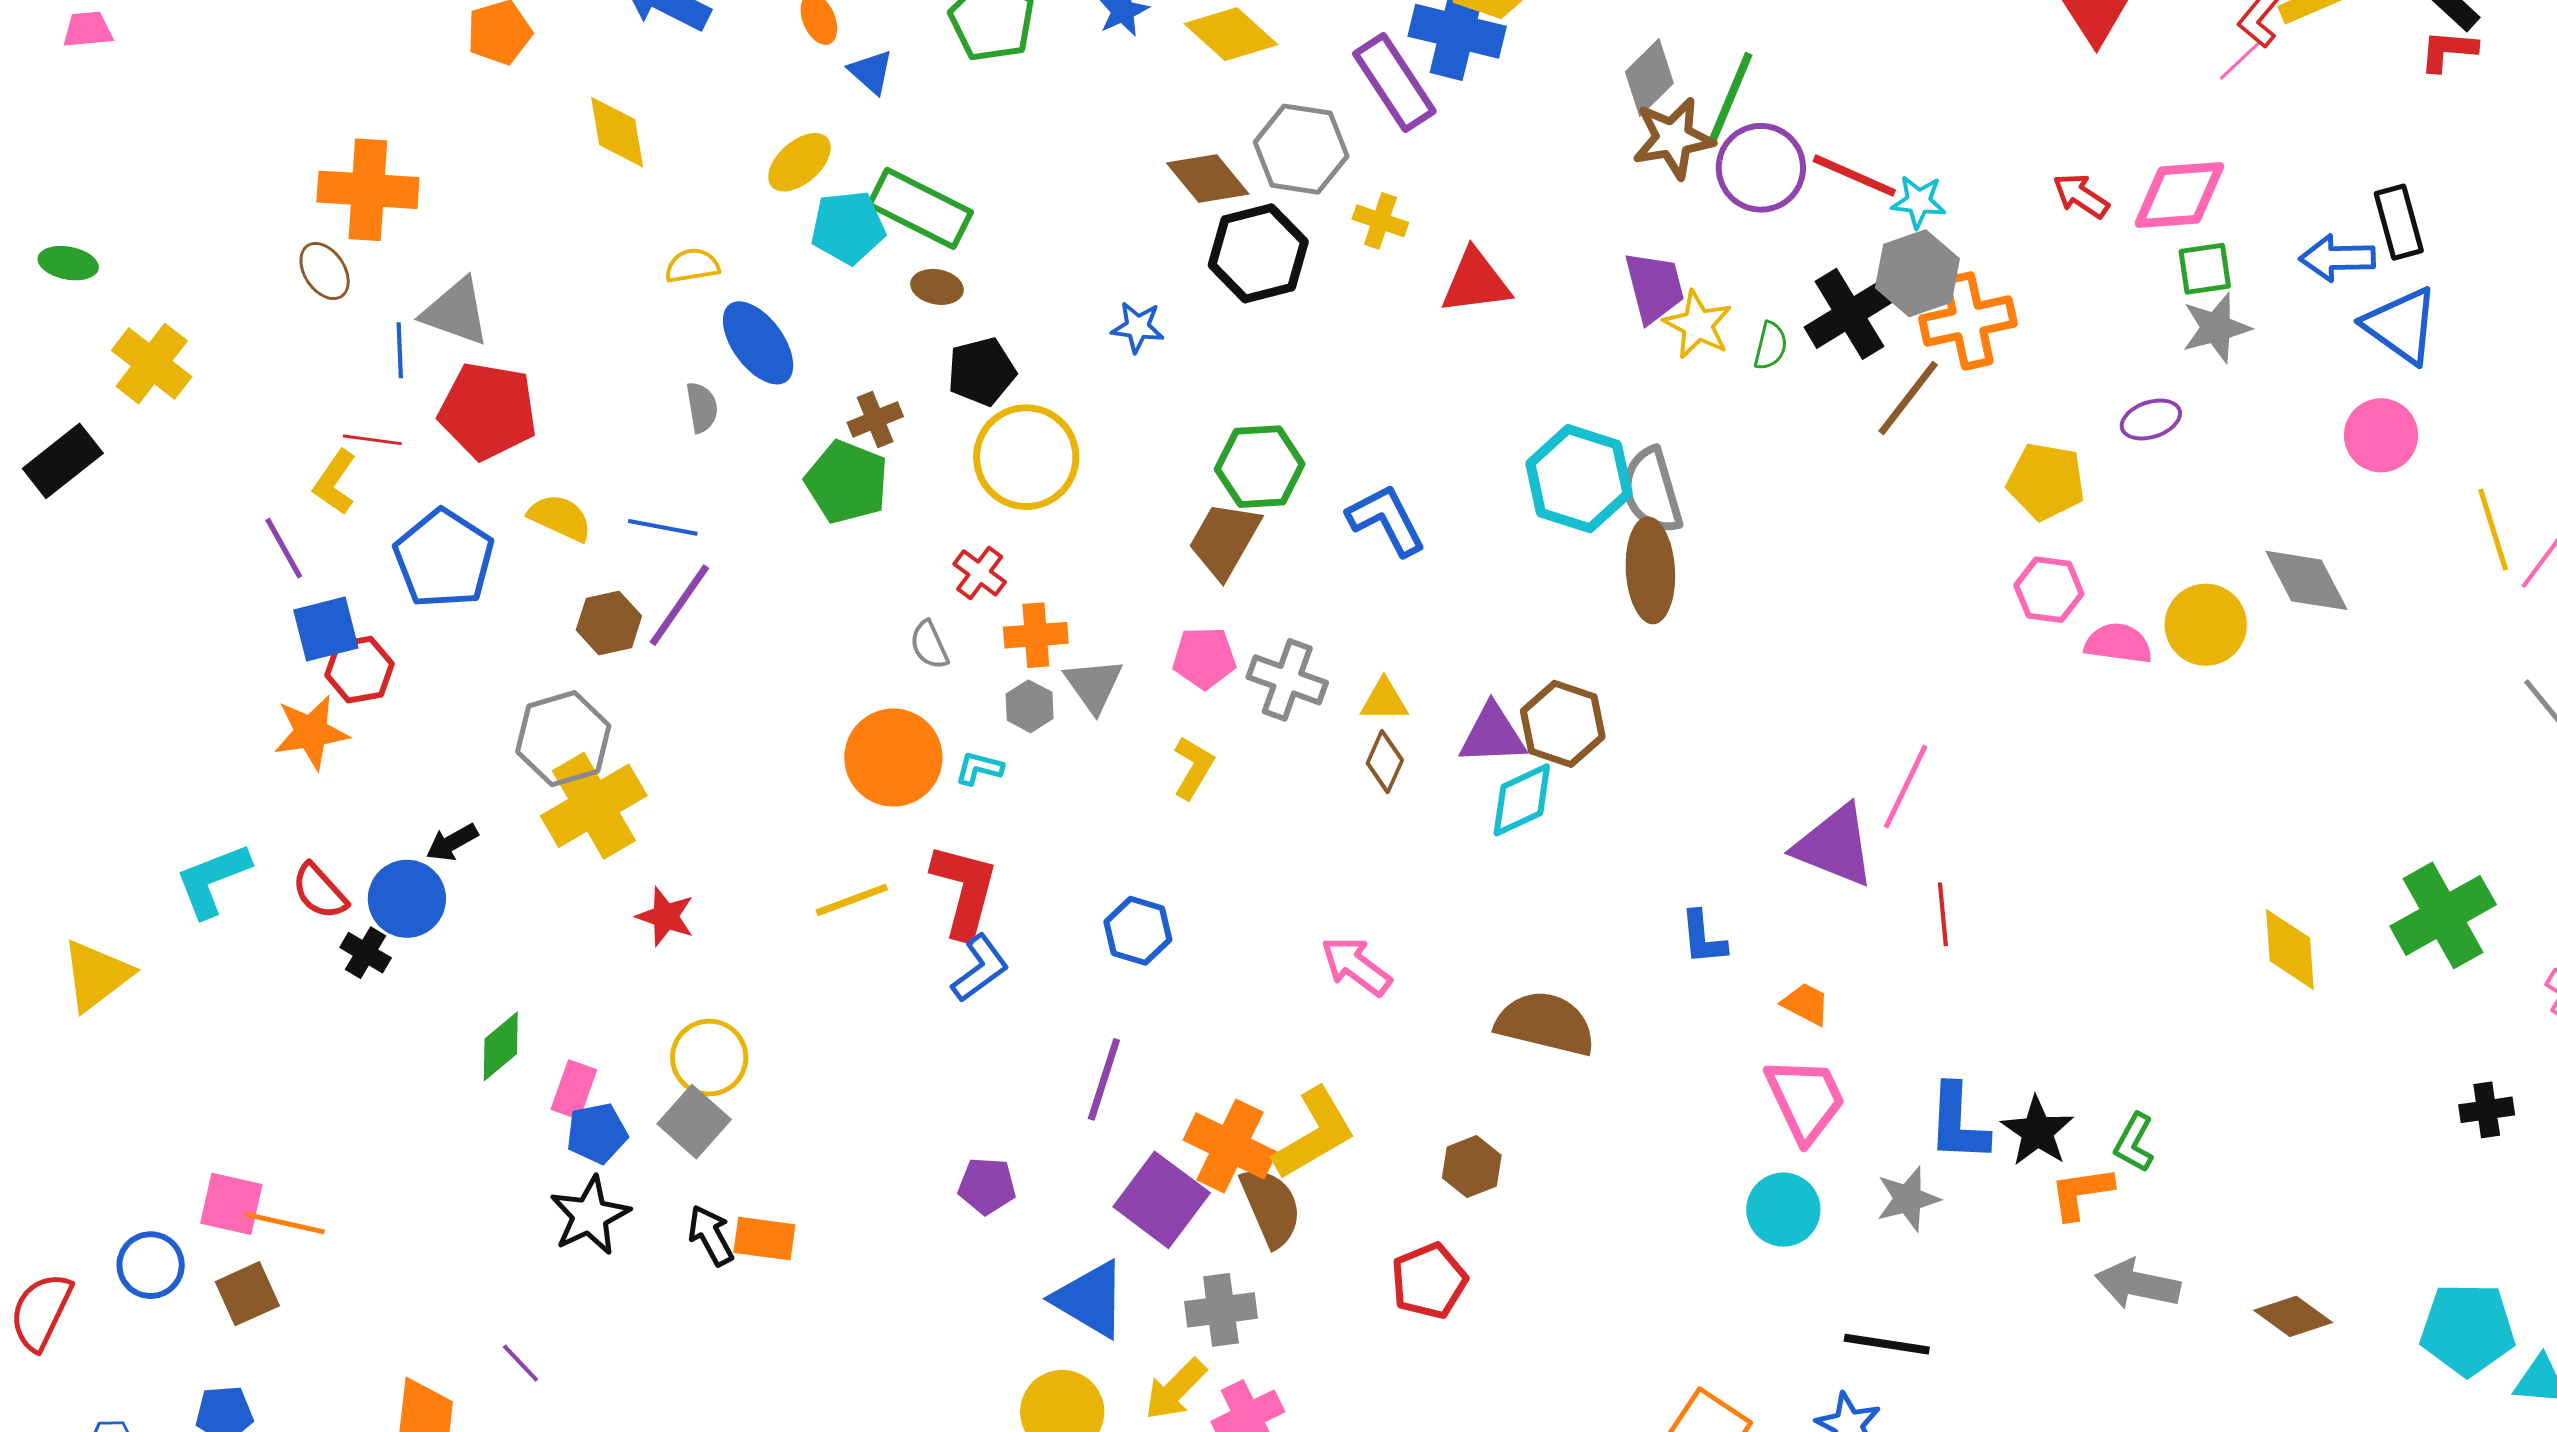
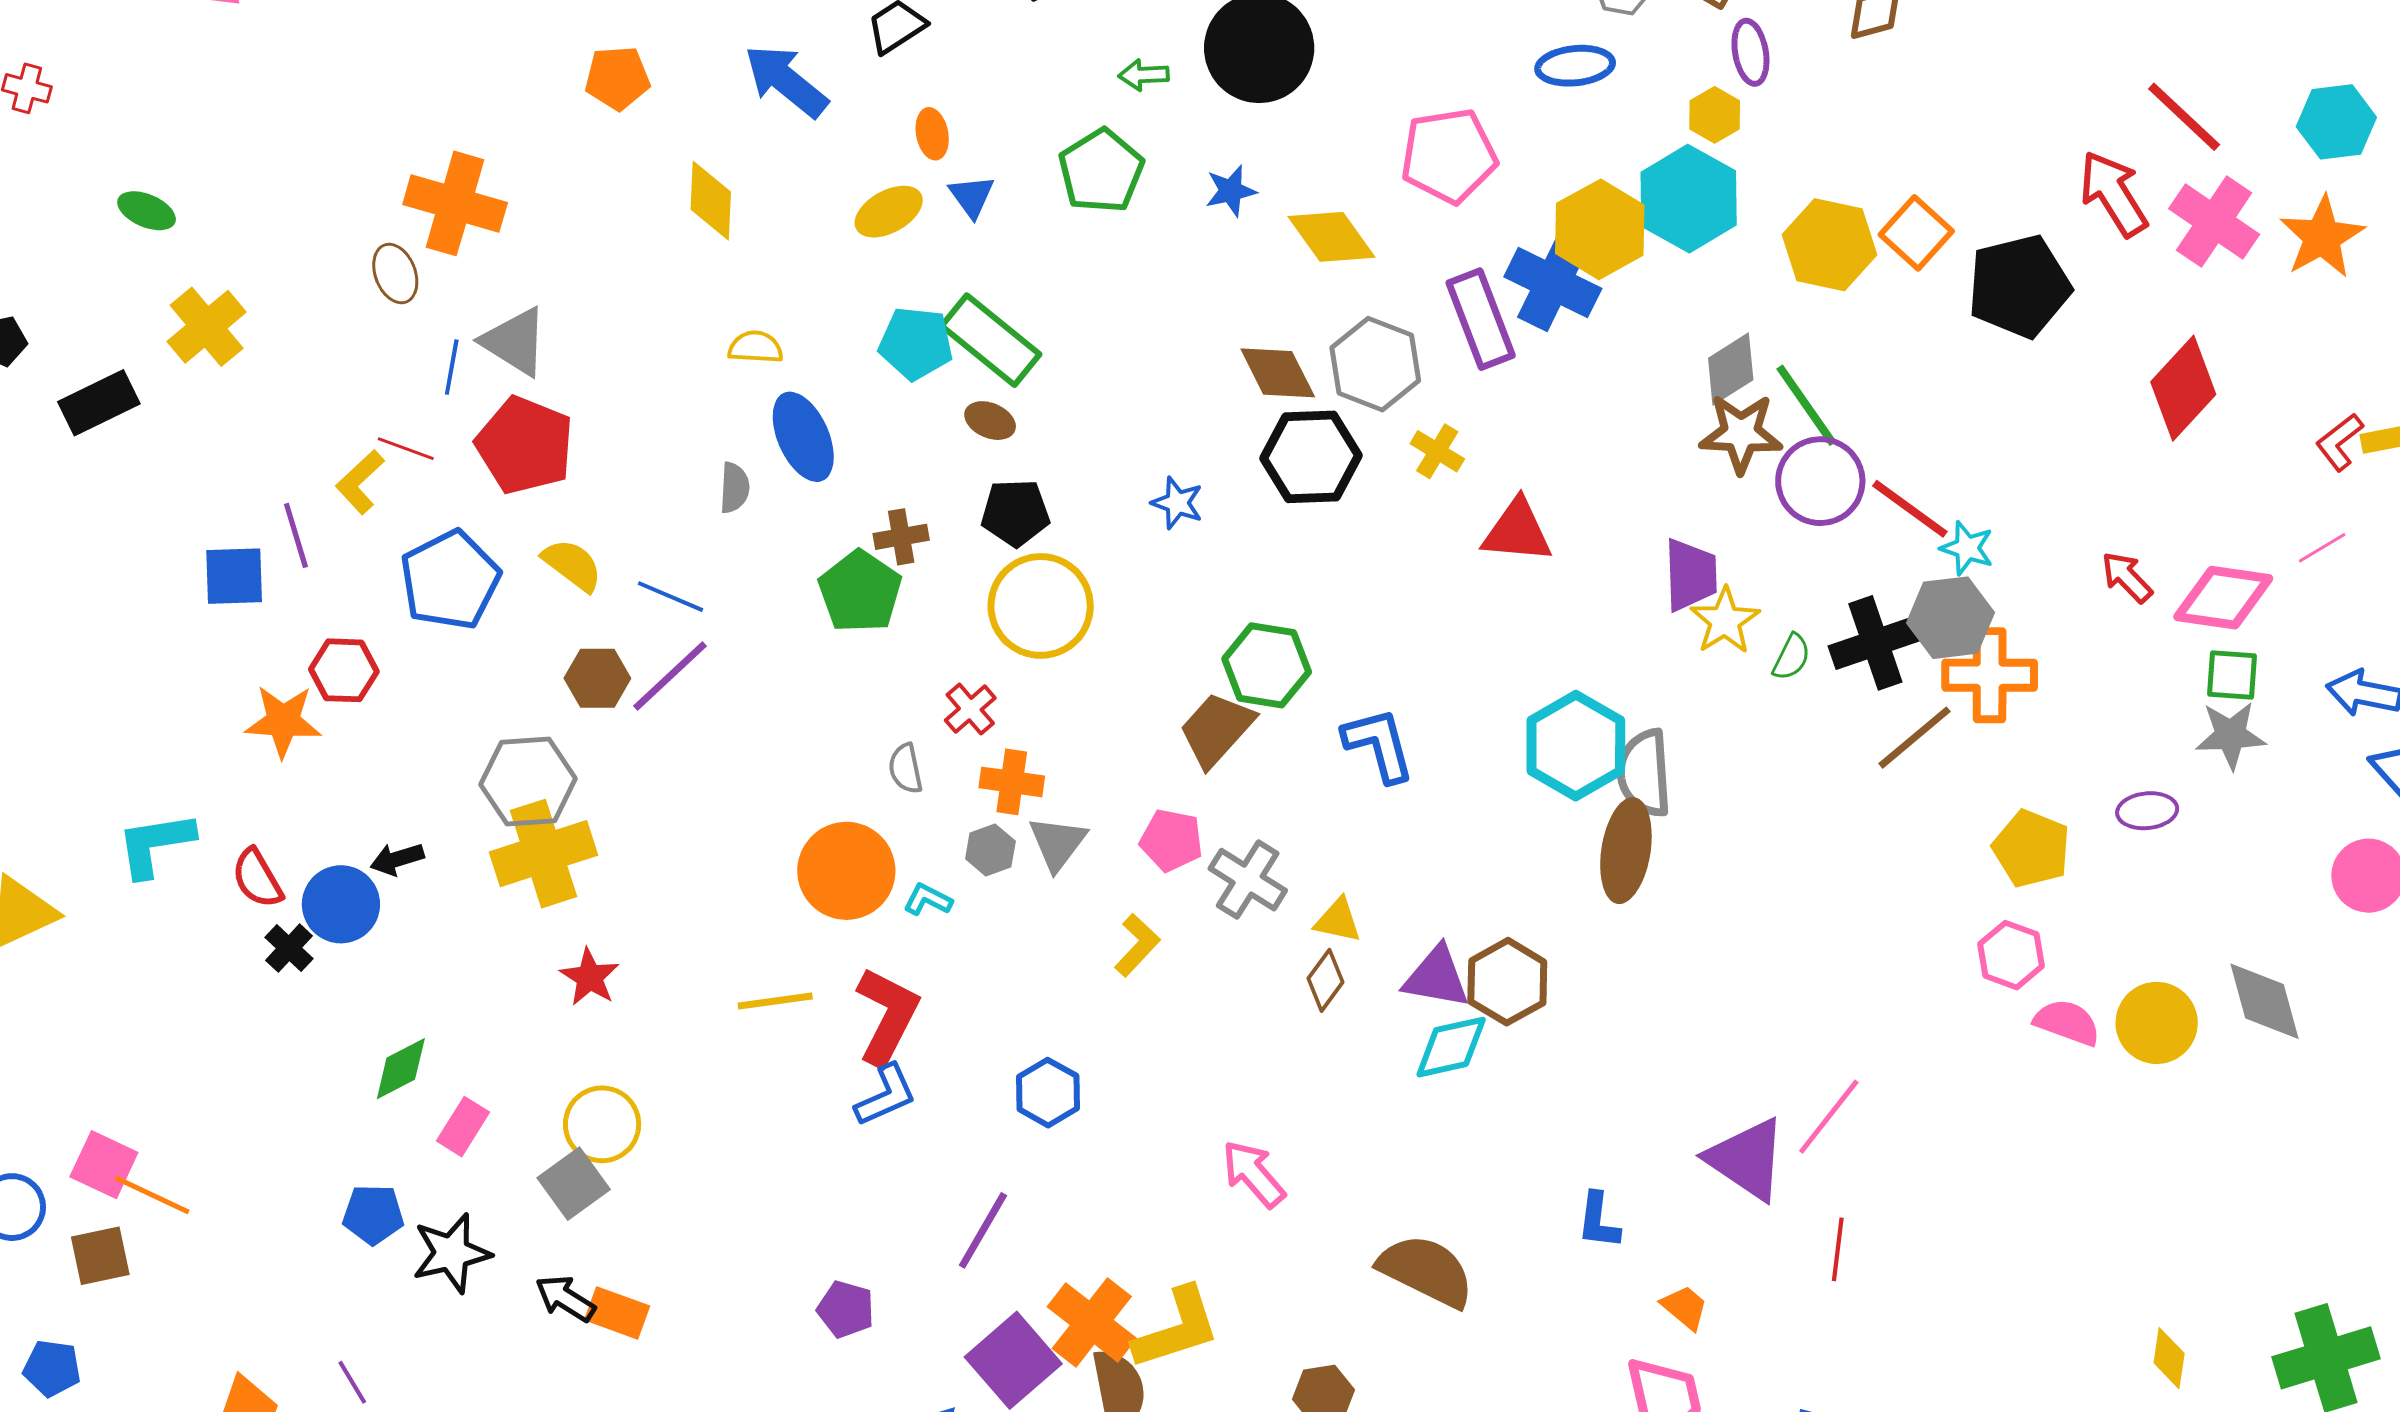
pink line: (2240, 61) -> (2322, 548), moved
green line: (1731, 97) -> (1806, 405), turned -70
yellow ellipse: (799, 162) -> (889, 212), moved
blue square: (326, 629) -> (234, 576), moved
yellow diamond: (2290, 949) -> (2169, 1358), size x0.7
blue pentagon: (597, 1133) -> (373, 1214), moved
black arrow: (711, 1235) -> (565, 1298), turned -42

